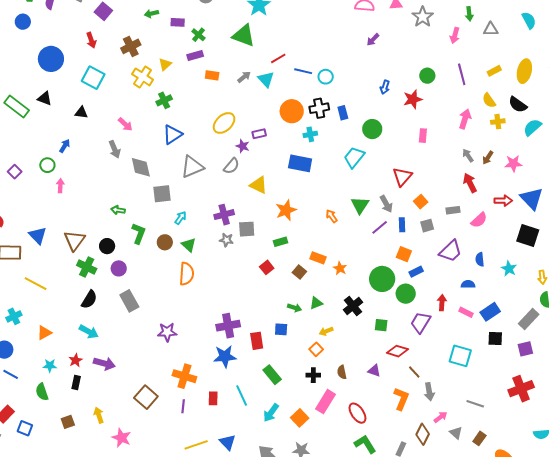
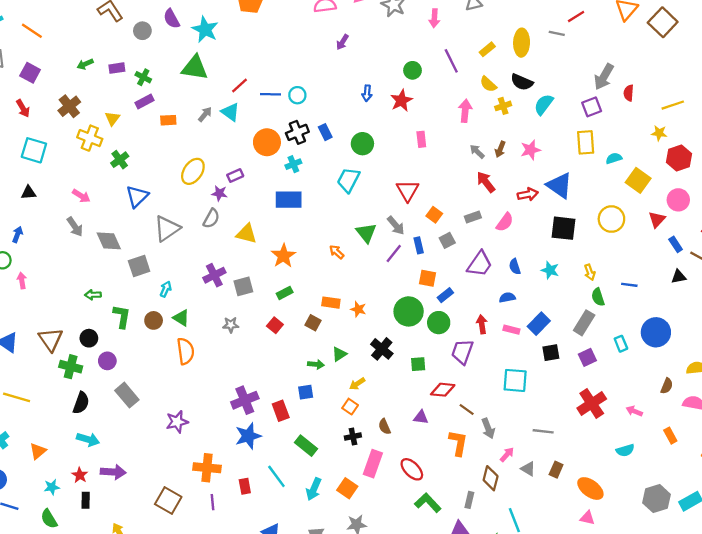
gray star: (226, 240) -> (231, 325), moved

